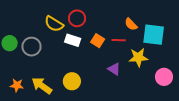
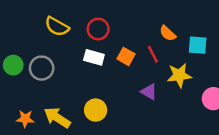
yellow semicircle: (54, 24) -> (57, 26), moved
cyan square: (154, 35) -> (198, 45), size x0.7
red line: (119, 40) -> (153, 54), turned 64

